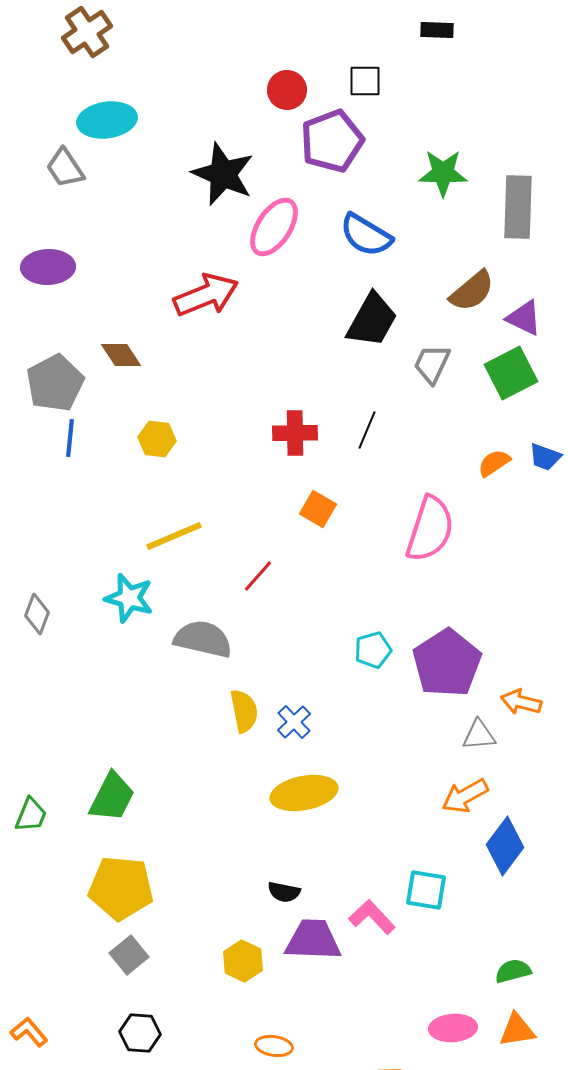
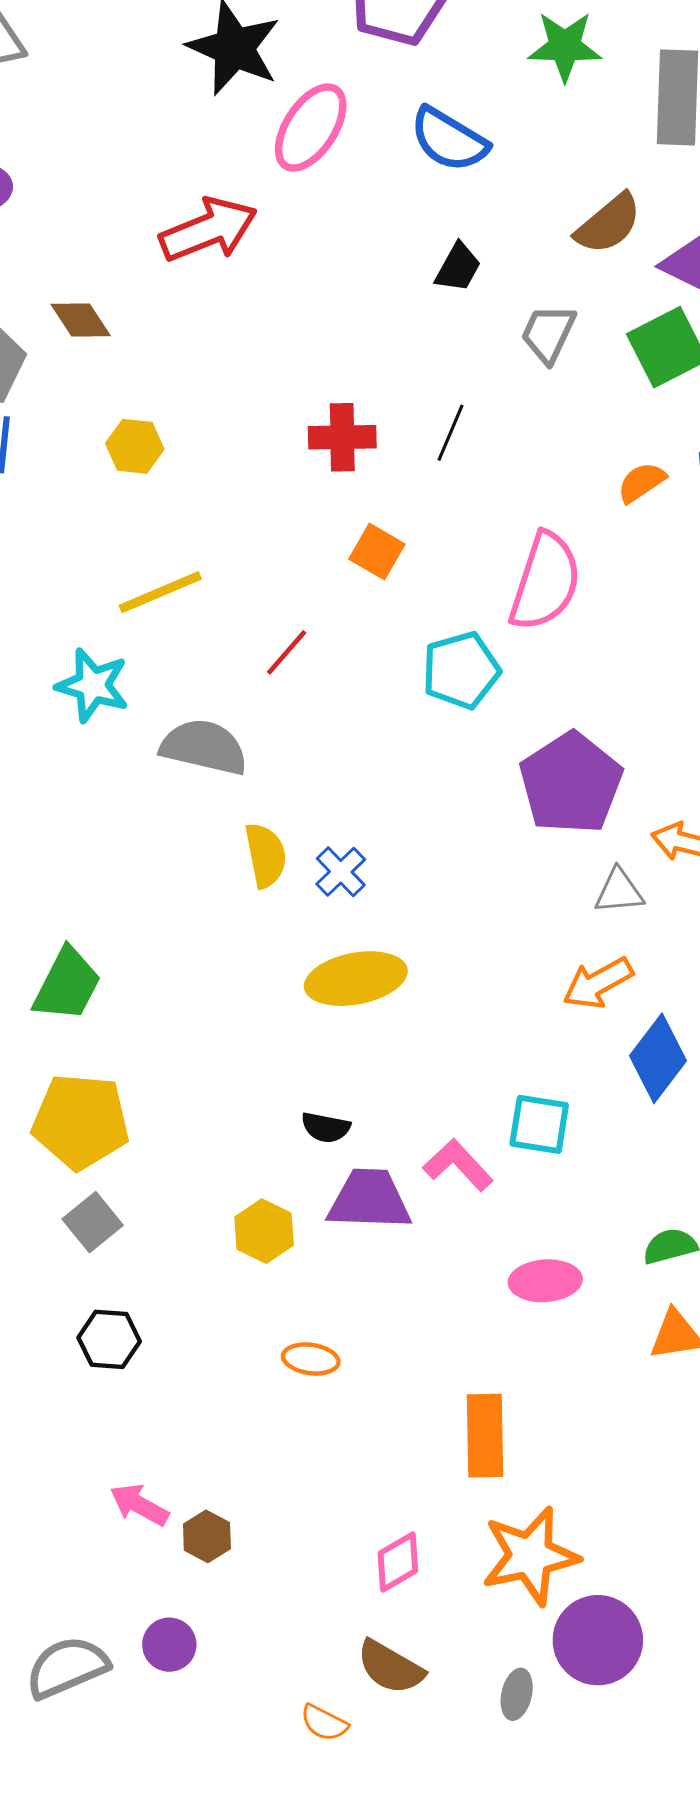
black trapezoid: (372, 320) -> (458, 267), size x0.6
cyan pentagon: (373, 650) -> (461, 670), moved, size x1.4
pink ellipse: (453, 1028) -> (545, 1281), moved

